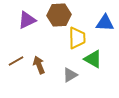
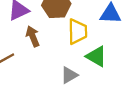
brown arrow: (39, 65) -> (33, 36), moved

